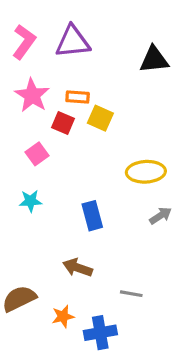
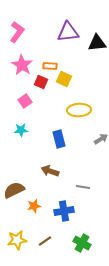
purple triangle: (73, 42) -> (68, 32), moved
yellow ellipse: (146, 172) -> (79, 110), moved
orange star: (63, 316) -> (34, 206), moved

